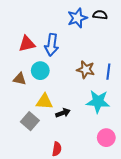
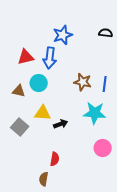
black semicircle: (100, 15) -> (106, 33), moved
blue star: (77, 18) -> (63, 35), moved
gray square: (30, 121) -> (20, 127), moved

